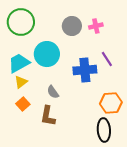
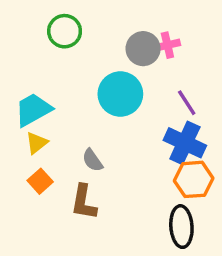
green circle: (21, 22) -> (65, 31), moved, size x0.7
gray circle: (72, 26) -> (143, 49), moved
cyan circle: (47, 54) -> (120, 94), moved
blue cross: (85, 70) -> (185, 143), moved, turned 30

